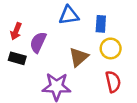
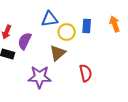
blue rectangle: (101, 24) -> (87, 26), moved
yellow circle: (111, 48) -> (67, 32), moved

